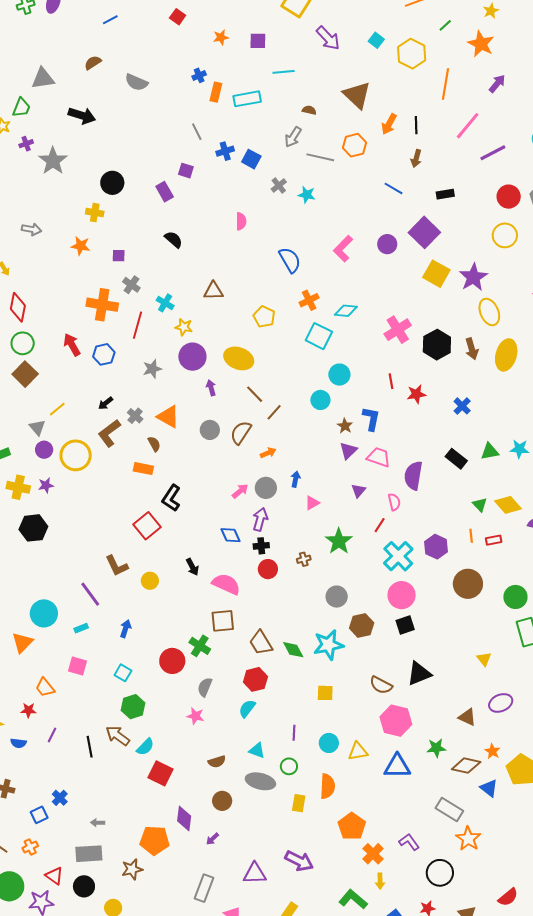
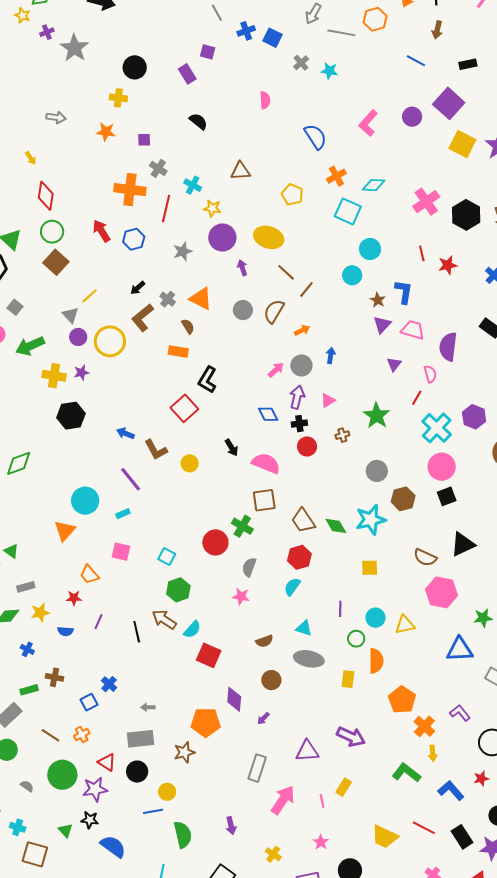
pink triangle: (312, 503) -> (328, 400), moved
blue arrow: (126, 629) -> (125, 433), moved, turned -84
green circle: (289, 766) -> (356, 639), moved
blue triangle: (397, 766) -> (460, 650), moved

